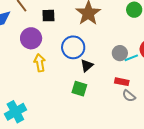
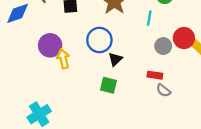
purple circle: (31, 38) -> (50, 45), moved
gray circle: (120, 53) -> (163, 46), moved
cyan line: (131, 58) -> (149, 18), moved, turned -56

